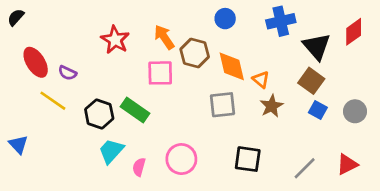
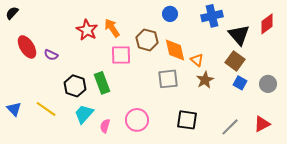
orange arrow: (164, 37) -> (112, 28), moved
yellow line: (53, 101) -> (46, 109), moved
green rectangle: (135, 110) -> (102, 83), turned 35

